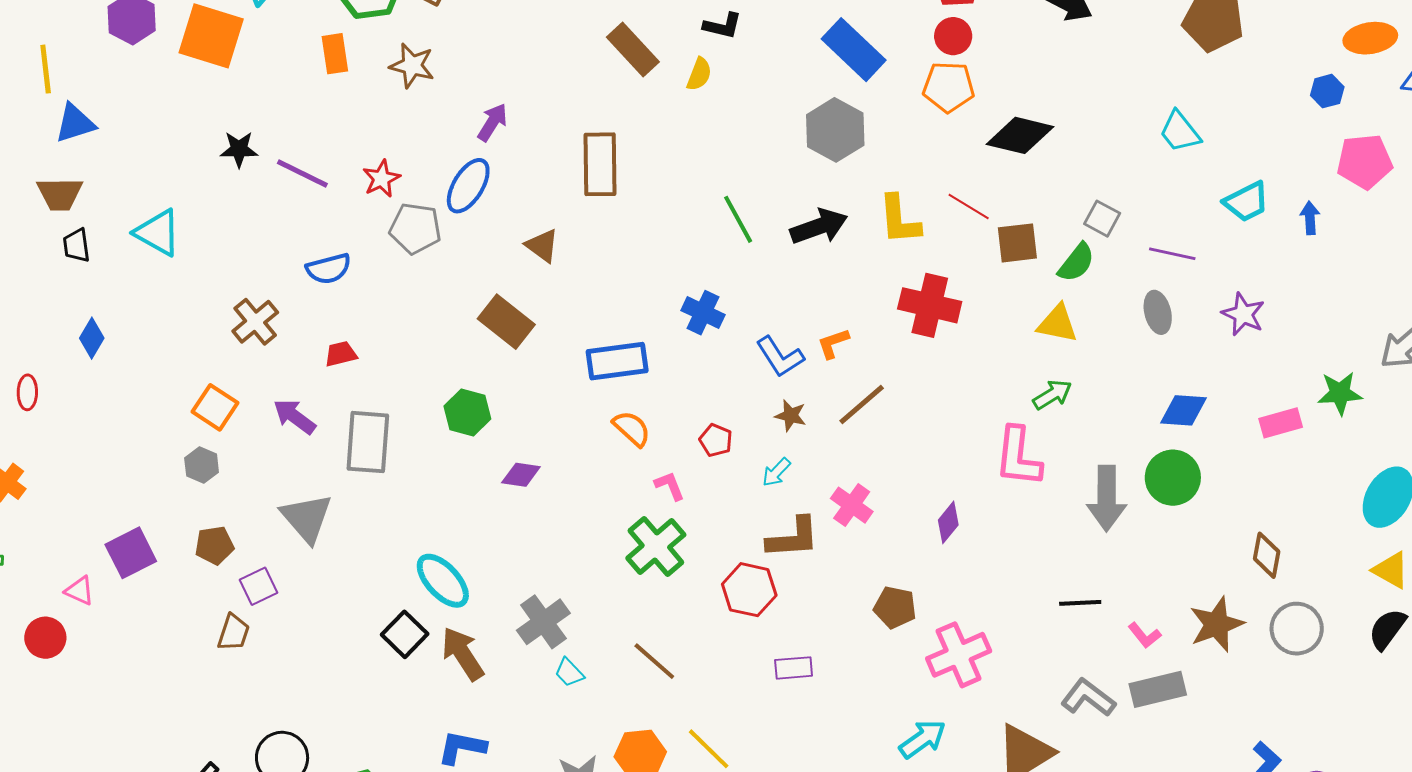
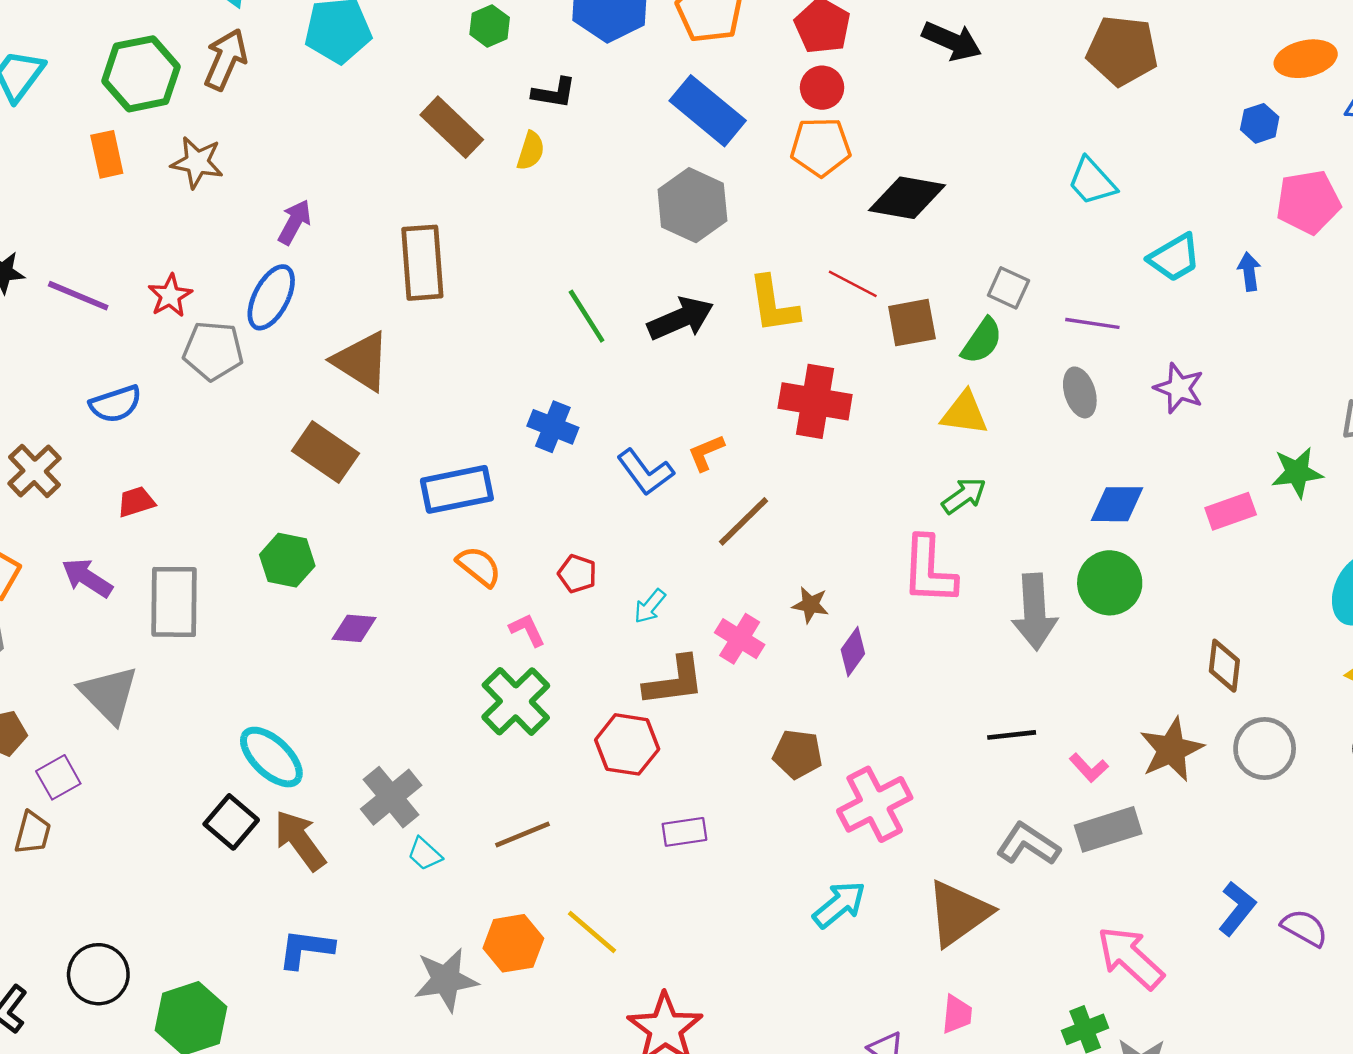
brown triangle: (542, 246) -> (361, 361), size x1.5
brown star: (791, 416) -> (810, 605), moved
brown line: (654, 661) -> (523, 834), turned -60

